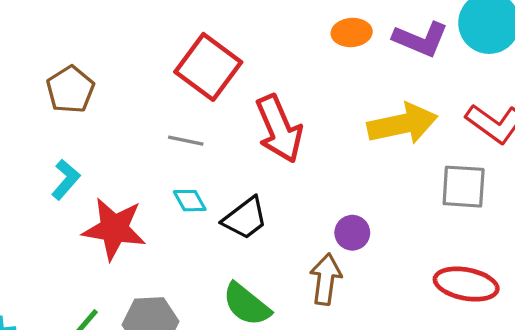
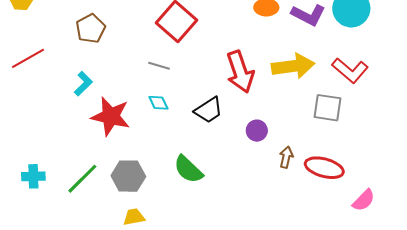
red arrow: (279, 129) -> (240, 72), moved
black trapezoid: (245, 218) -> (209, 110), moved
brown arrow: (326, 279) -> (286, 157), moved, size x0.7

